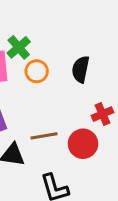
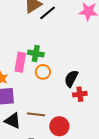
green cross: (19, 47) -> (36, 53), turned 35
red cross: (103, 114) -> (80, 94), moved

